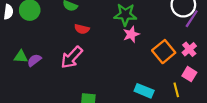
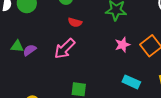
pink star: (131, 34) -> (122, 45), moved

